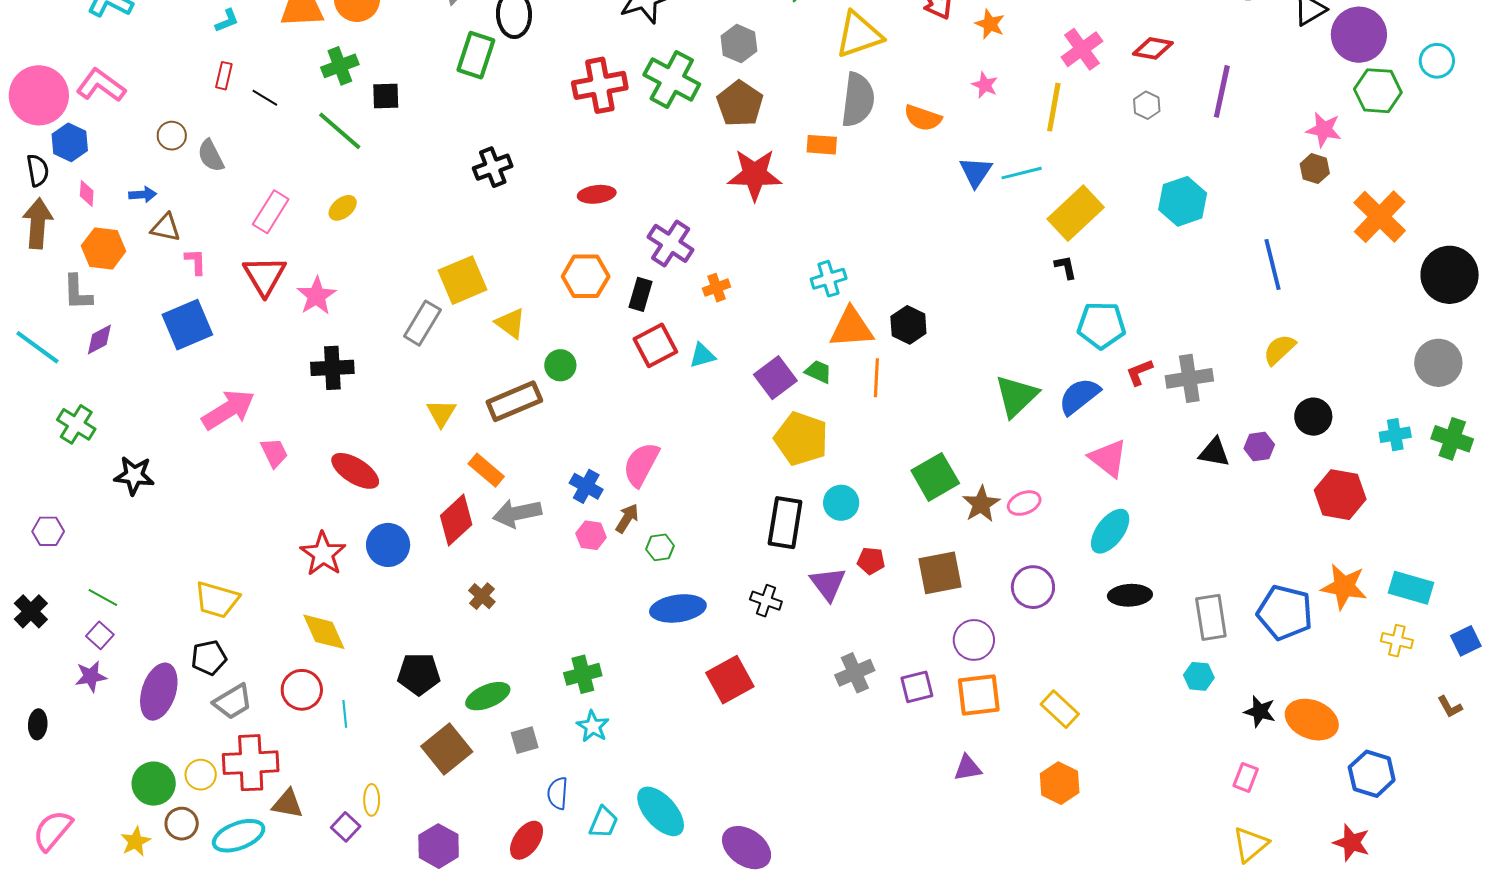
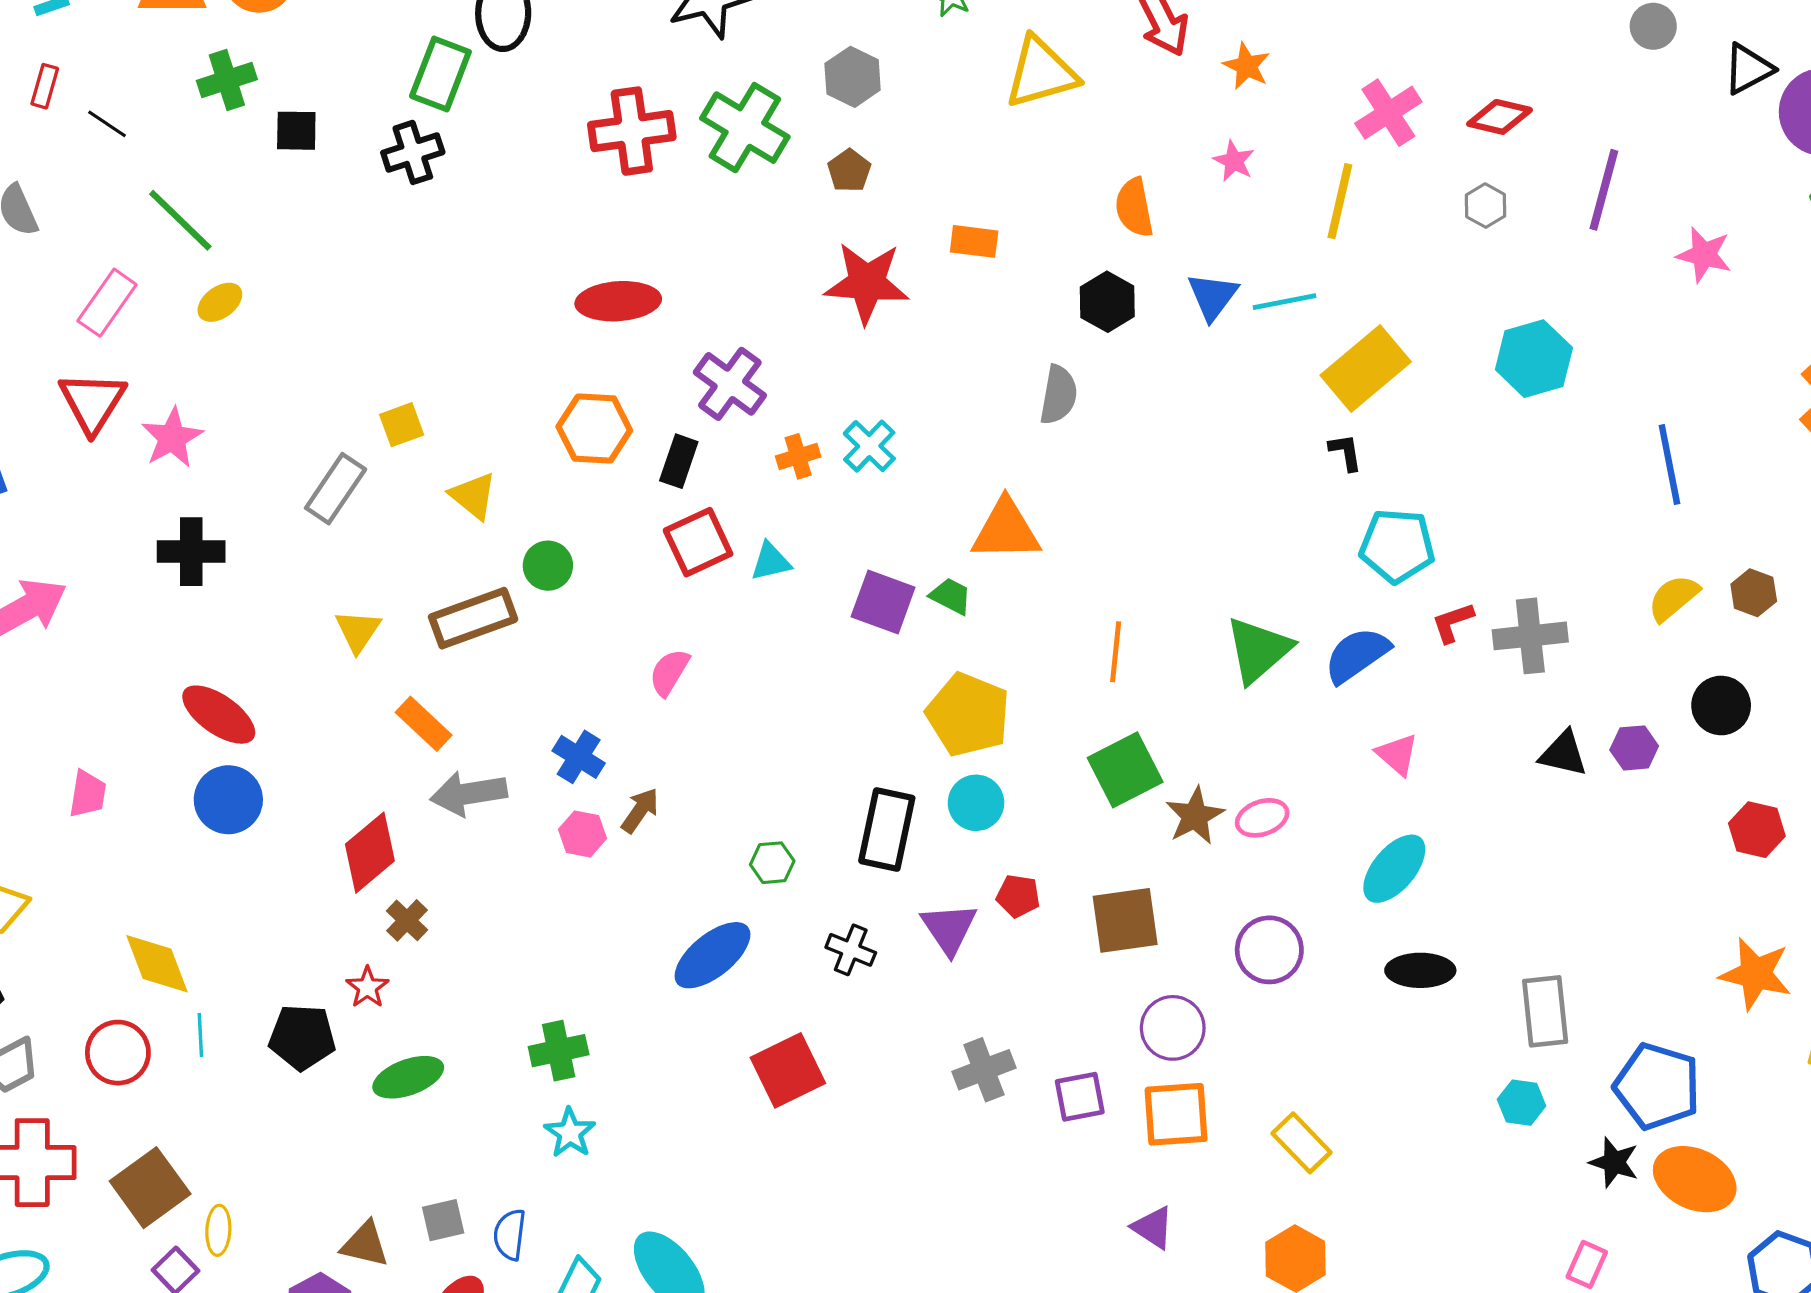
gray semicircle: (858, 100) -> (1059, 395), moved, size x0.7
brown pentagon: (740, 104) -> (849, 171), size x0.6
orange semicircle: (923, 118) -> (1134, 208), turned 57
pink star: (1324, 130) -> (1704, 255), moved
green line: (340, 131) -> (180, 220), moved
black cross: (493, 167) -> (413, 152), moved
brown hexagon: (1315, 169) -> (1754, 593), moved
red ellipse: (597, 194) -> (618, 301), size x1.4
cyan cross: (829, 279) -> (869, 446), moved, turned -32
yellow square: (463, 280) -> (402, 425), size x0.6
black hexagon: (908, 325) -> (1107, 302), moved
purple square: (775, 378) -> (883, 602), turned -36
orange line: (876, 378) -> (1116, 652), moved
yellow pentagon: (801, 439) -> (968, 715), moved
pink trapezoid: (274, 453) -> (88, 794), moved, turned 32
pink triangle: (1108, 458) -> (1397, 754), size x0.7
pink semicircle: (641, 464) -> (669, 672), moved, size x0.7
red hexagon: (1340, 495) -> (1757, 830), size x0.7
red diamond: (456, 520) -> (370, 853), moved
blue circle: (388, 545) -> (228, 800), moved
green hexagon: (660, 547) -> (772, 863), moved
red star: (323, 554) -> (367, 987), moved, size x0.6
blue ellipse: (678, 608) -> (712, 955), turned -34
blue pentagon: (1285, 613) -> (1657, 1086), moved
cyan line: (345, 714) -> (200, 1035), moved
gray square: (525, 740) -> (443, 1220), moved
brown square: (447, 749) -> (150, 1188), moved
purple triangle: (968, 768) -> (1153, 1228), turned 40
brown triangle: (288, 804) -> (365, 1244), moved

